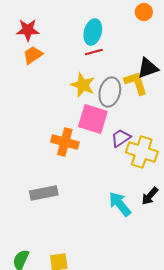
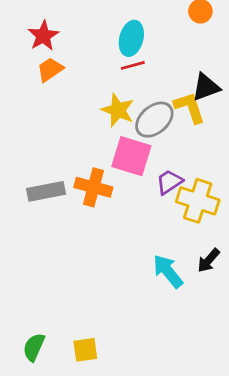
red star: (28, 30) -> (43, 36), turned -30
gray ellipse: (110, 92) -> (154, 120), turned 36
gray rectangle: (44, 193) -> (46, 191), moved

